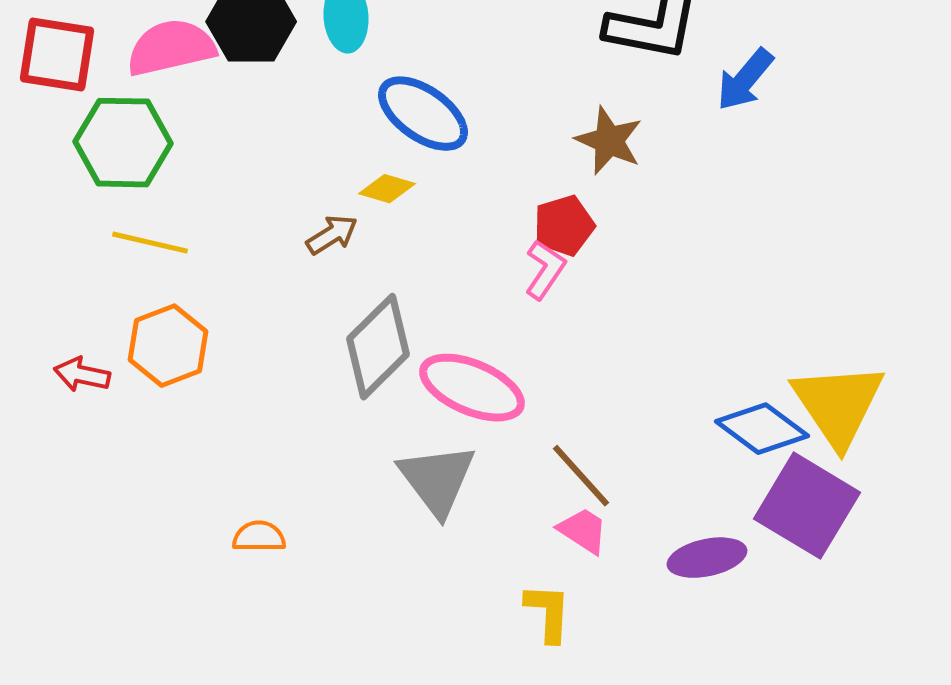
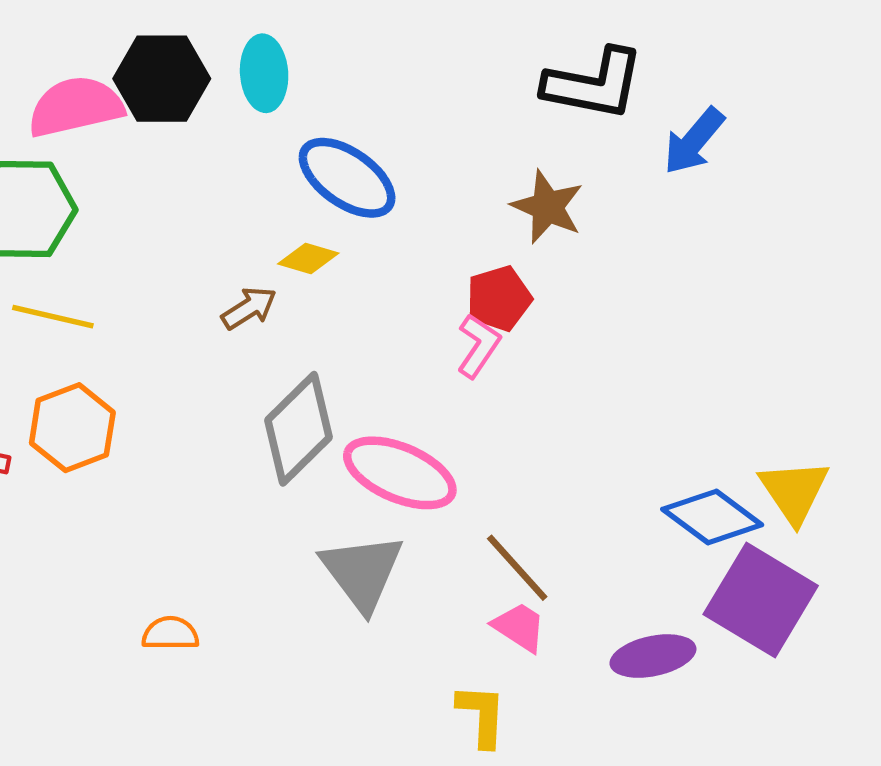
yellow triangle: (838, 405) -> (794, 491), size x0.7

